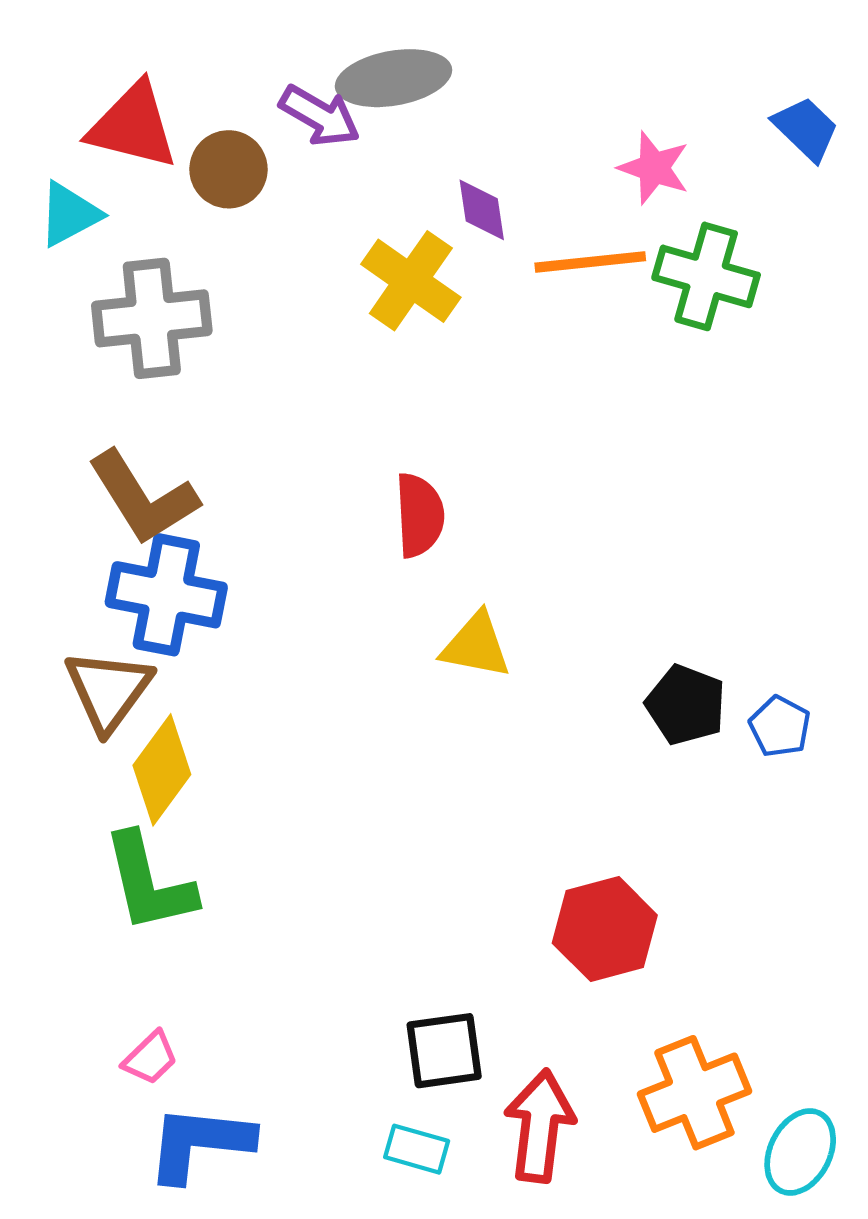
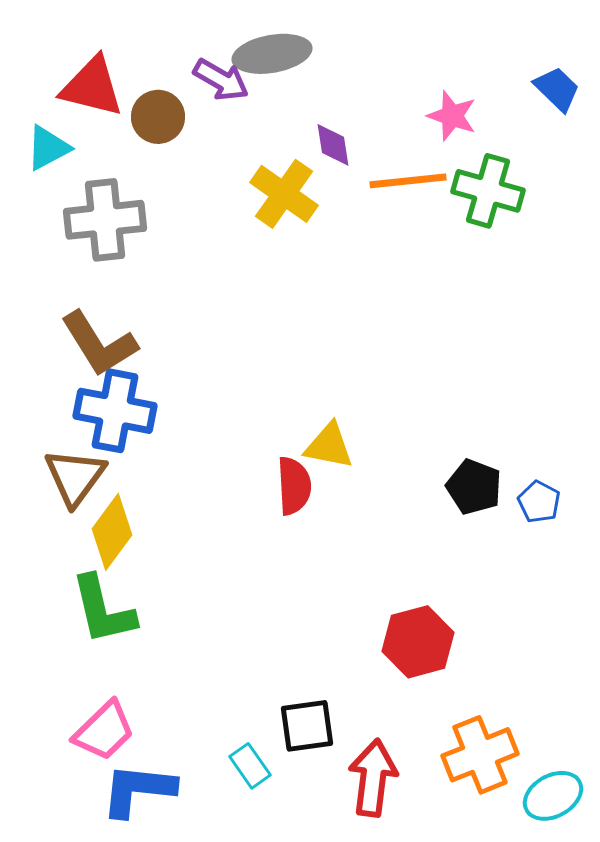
red semicircle: (420, 515) -> (294, 486), moved
pink trapezoid: (150, 1058) -> (104, 731), size x1.6
cyan rectangle: (417, 1149) -> (250, 766), moved, turned 39
cyan ellipse: (800, 1152) -> (553, 796), turned 34

